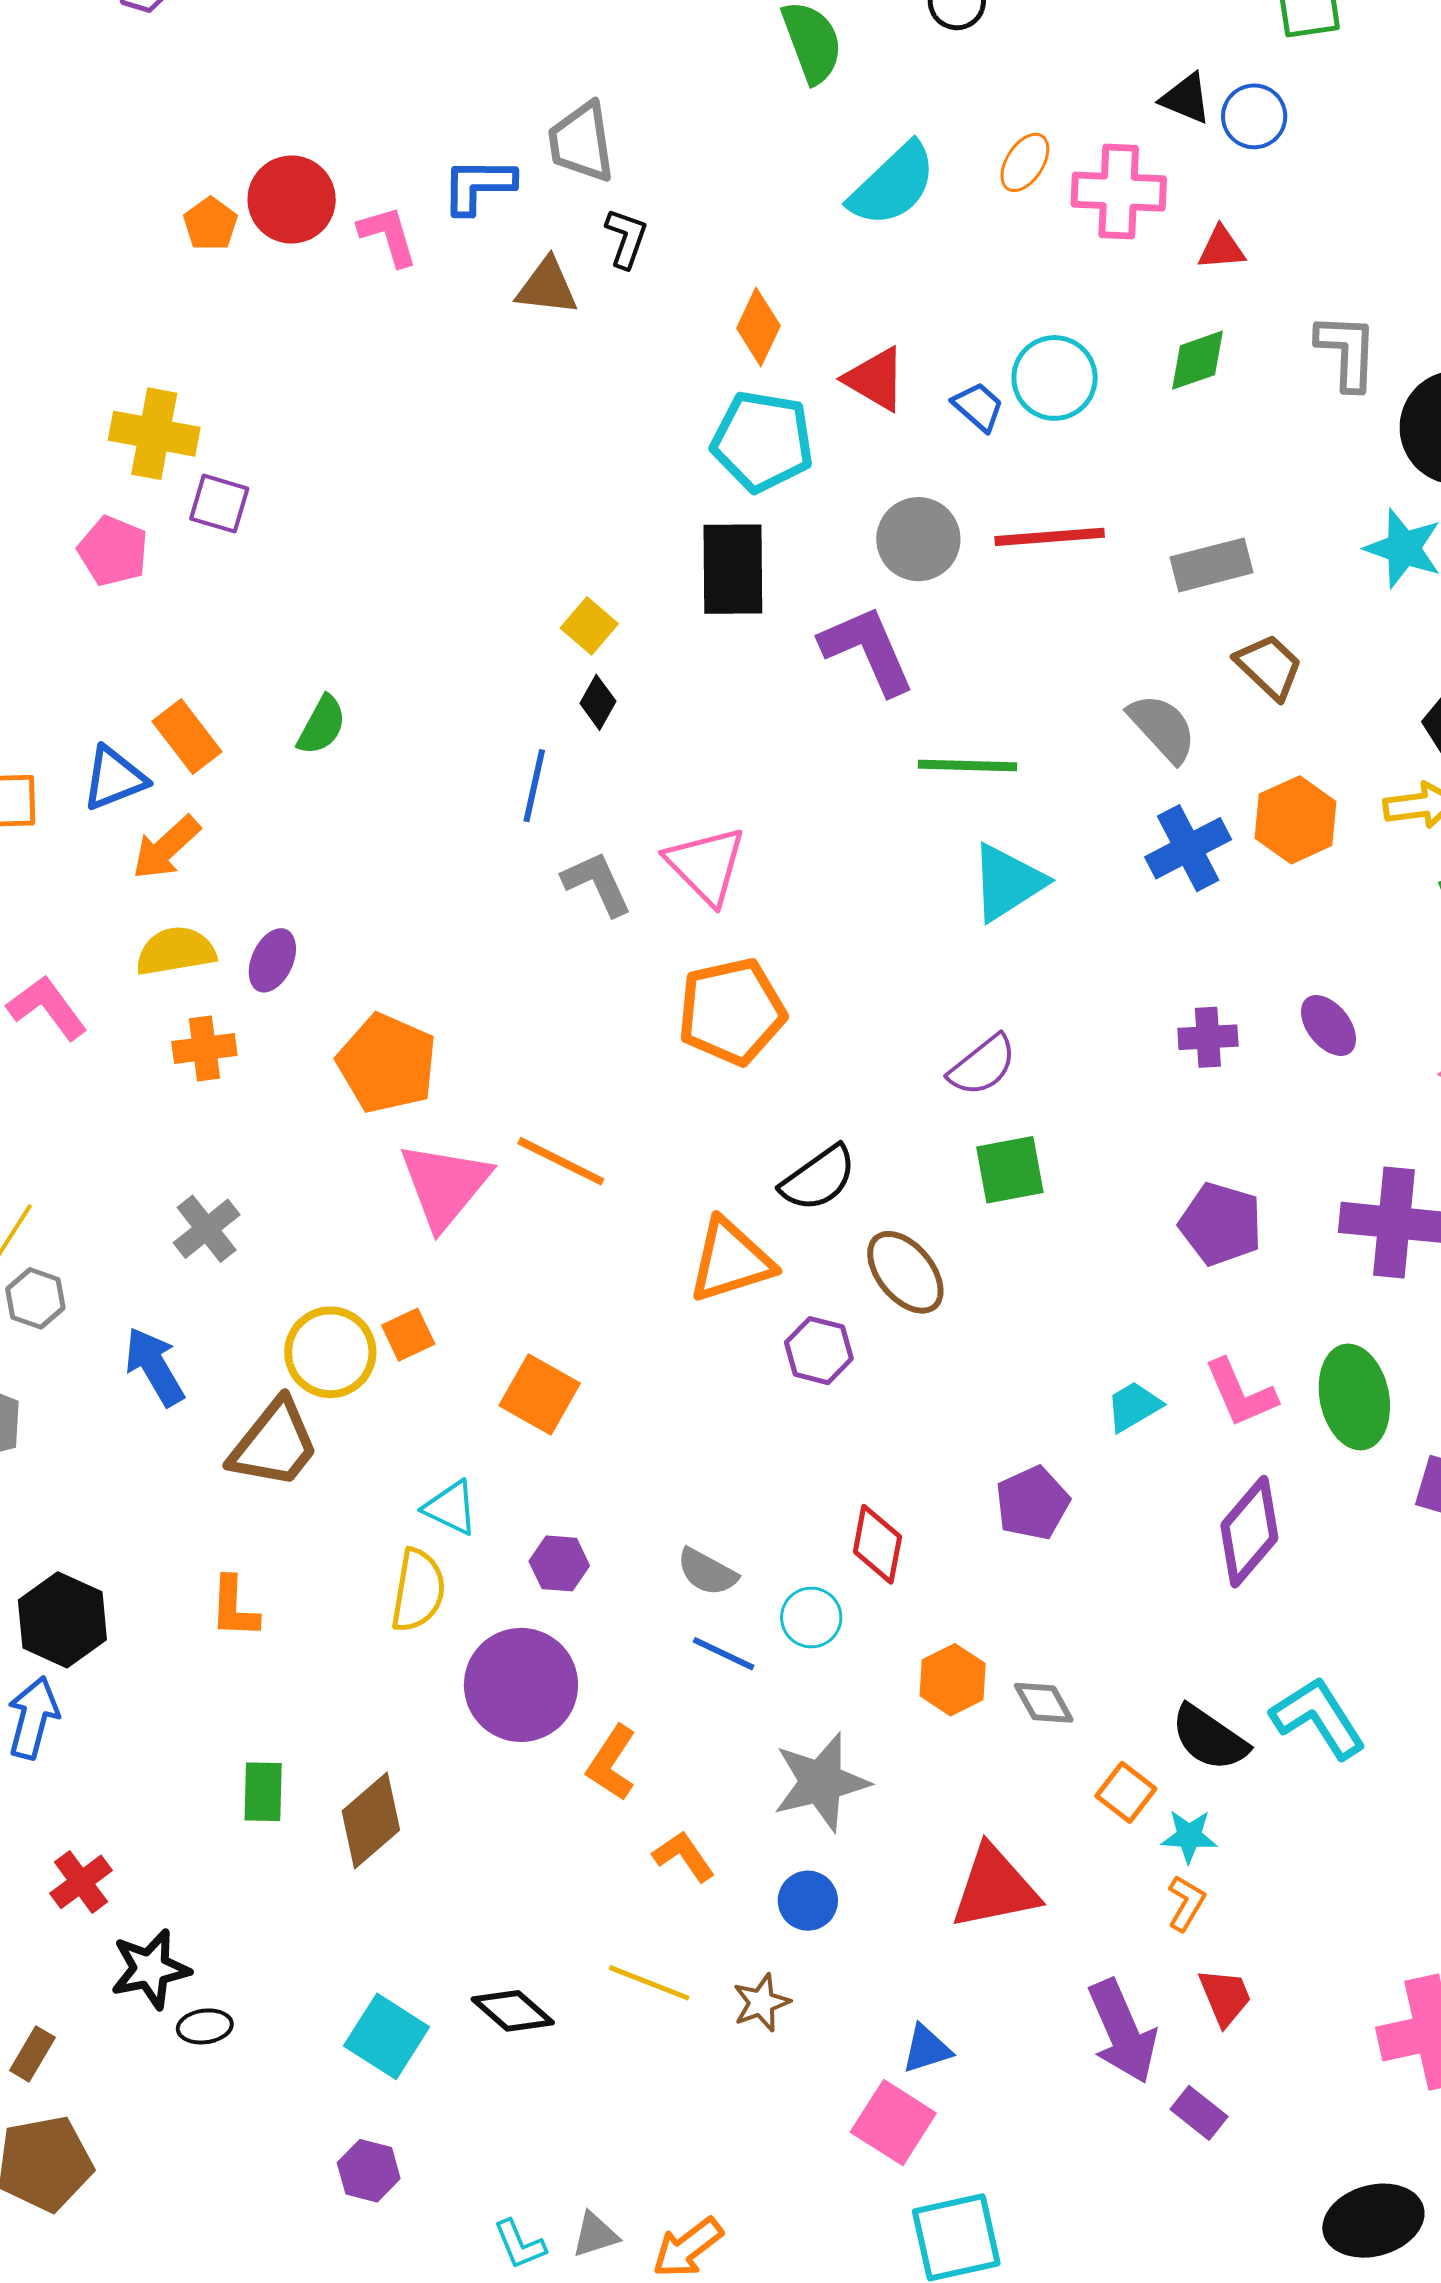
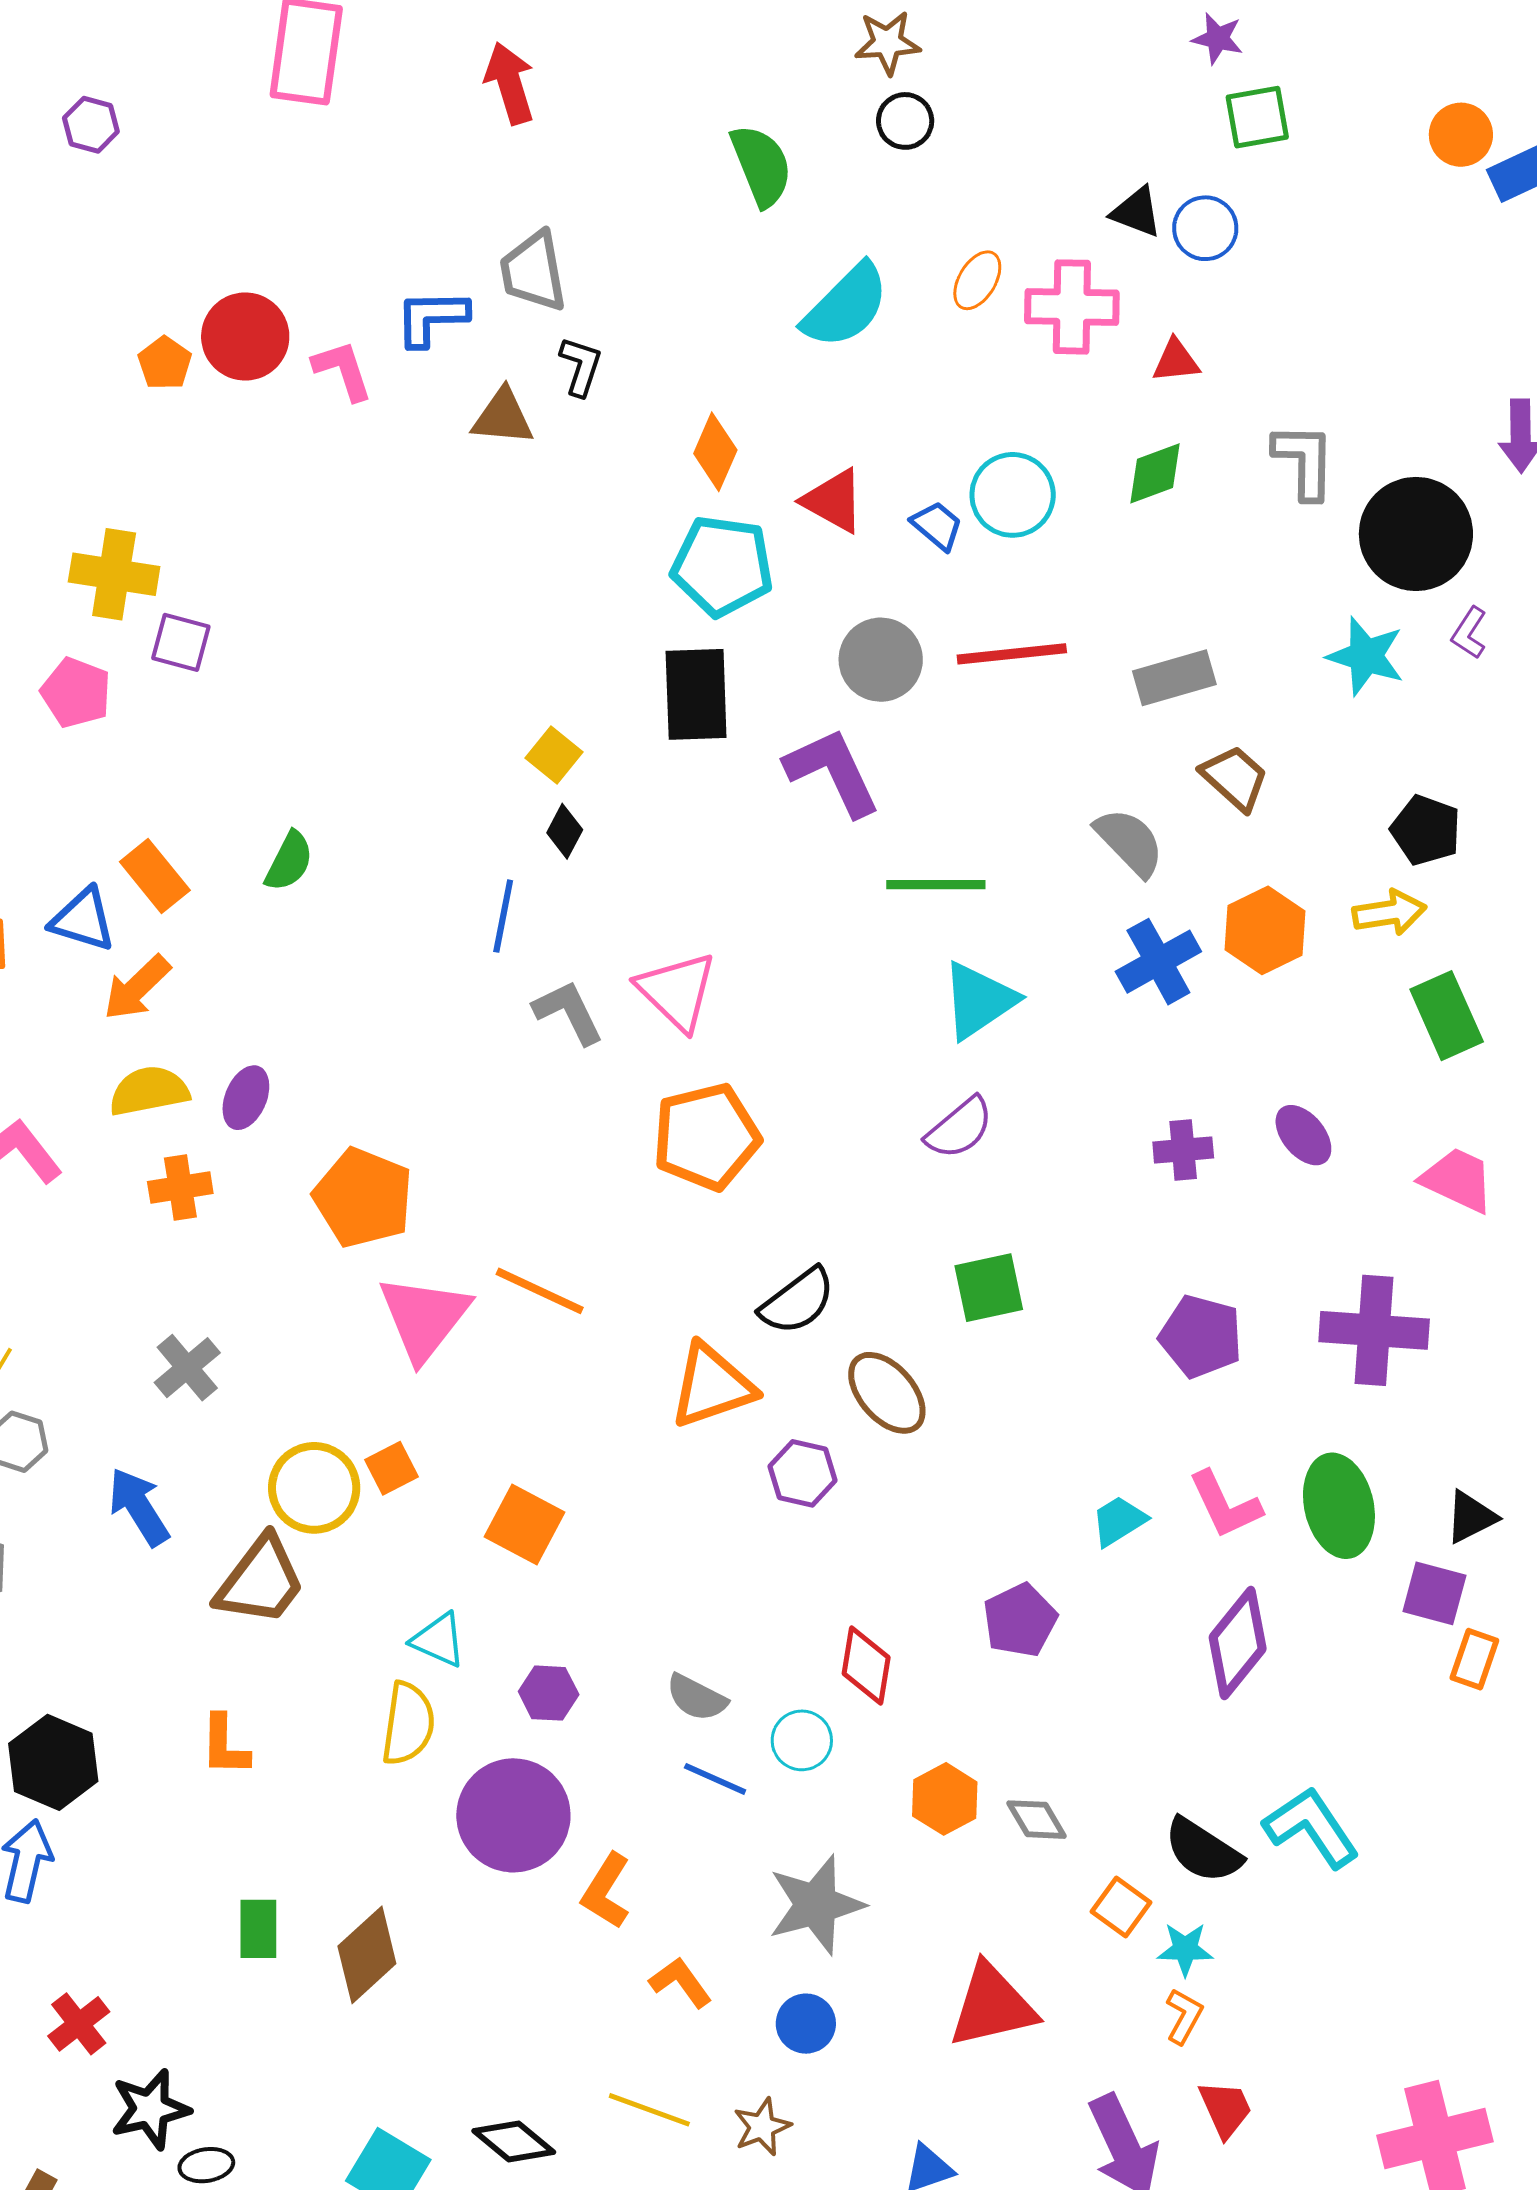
blue triangle: (114, 778) -> (83, 920), turned 40
purple semicircle: (982, 1065) -> (960, 1128), moved

